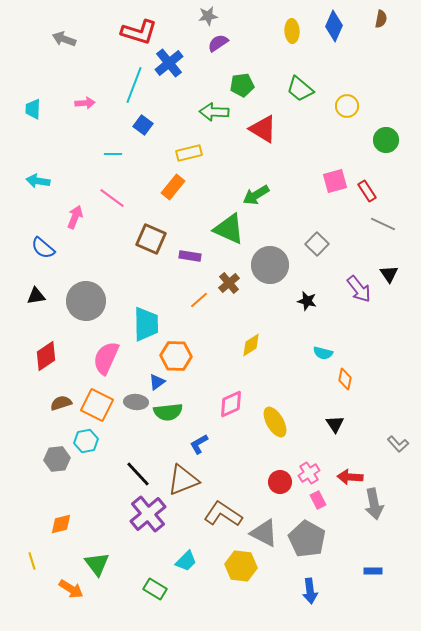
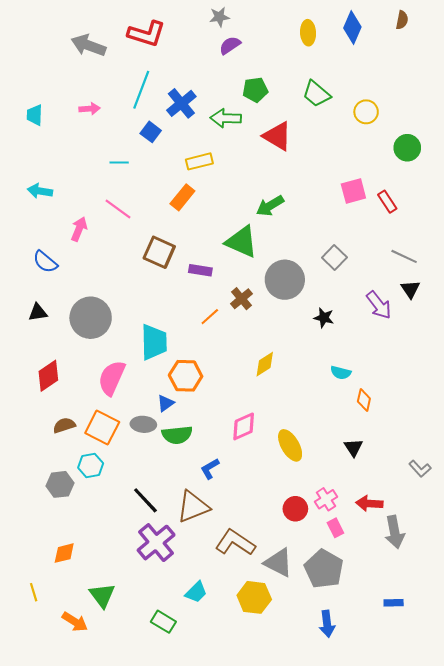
gray arrow: (64, 39) -> (88, 45), moved, size x1.4
blue cross: (169, 63) -> (181, 103), moved
gray line: (383, 224) -> (404, 256), moved

